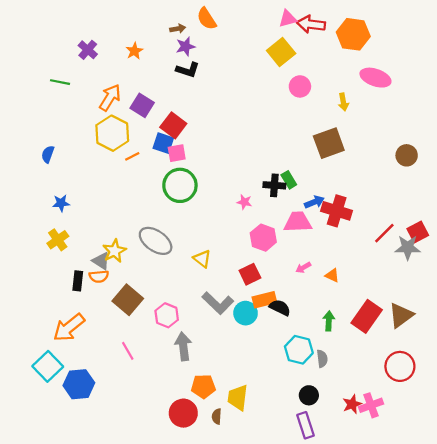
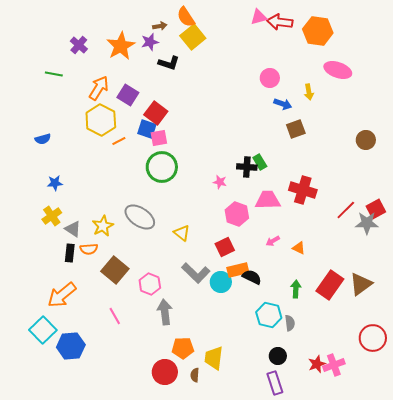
purple star: (186, 46) -> (150, 42), moved
orange star: (134, 51) -> (121, 46), size x1.8
yellow square: (281, 52) -> (193, 37), moved
brown square: (329, 143) -> (296, 129), size x0.7
blue semicircle: (48, 154) -> (43, 139), turned -126
blue arrow: (314, 202) -> (283, 104), moved, turned 42
gray triangle: (101, 261) -> (73, 229), moved
red circle: (400, 366) -> (373, 338), moved

